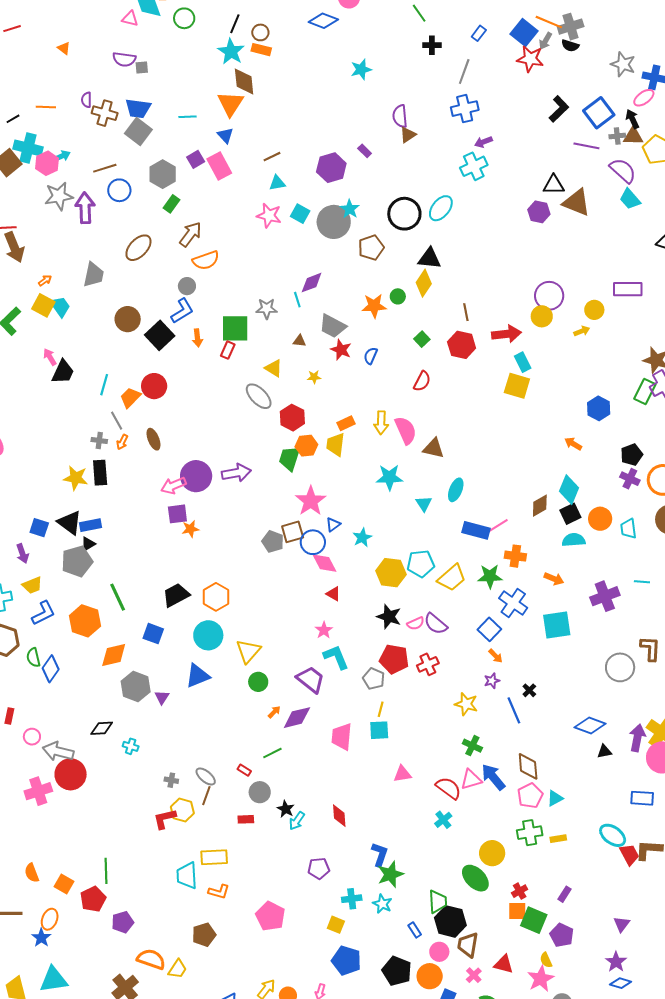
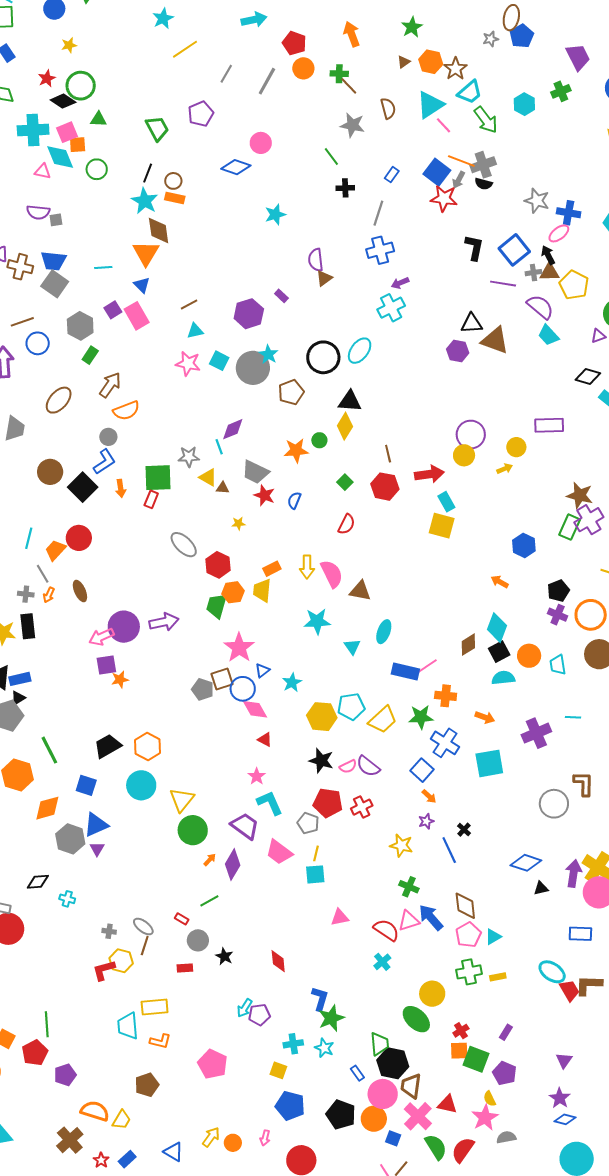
black L-shape: (559, 109) -> (474, 247), turned -32
yellow triangle: (274, 368) -> (208, 477), moved
blue triangle: (198, 676) -> (96, 825), moved
green circle: (258, 682) -> (193, 830), size x1.5
purple diamond: (297, 718) -> (233, 865), turned -44
pink trapezoid: (342, 737) -> (279, 852), moved, turned -56
cyan arrow: (297, 821) -> (245, 1008), moved
pink circle: (439, 952) -> (383, 1094), size x1.5
pink cross: (474, 975) -> (418, 1116), size x1.8

